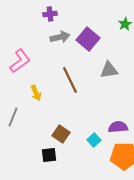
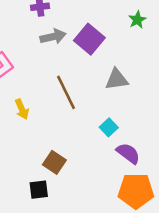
purple semicircle: (118, 127) -> (128, 153), turned 42
cyan square: (94, 140) -> (109, 127), moved

